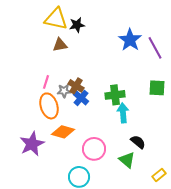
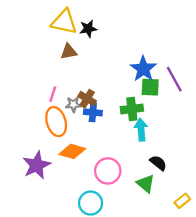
blue star: (130, 40) -> (143, 69), moved
purple line: (155, 48) -> (174, 79), moved
green square: (157, 88) -> (150, 87), moved
blue cross: (81, 98) -> (93, 112), turned -35

